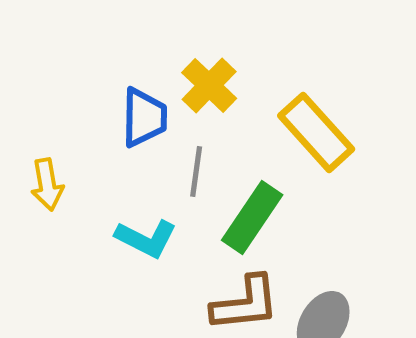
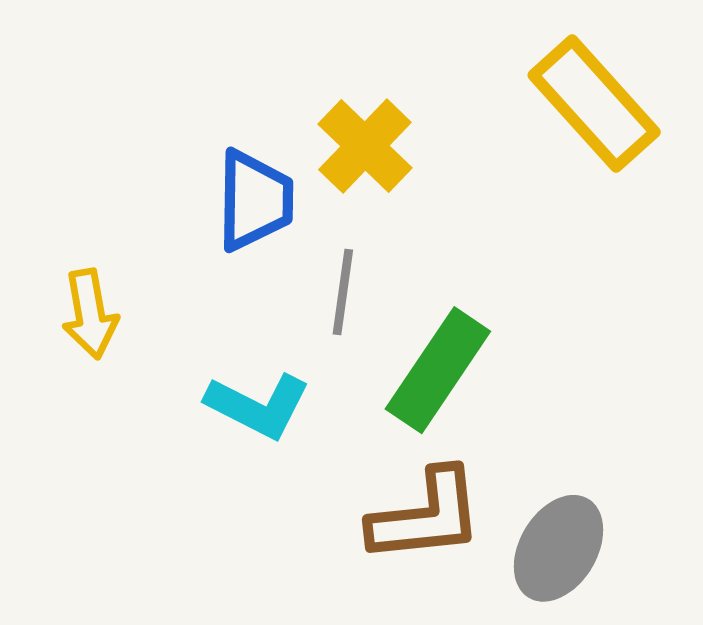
yellow rectangle: (316, 132) -> (594, 104), moved

